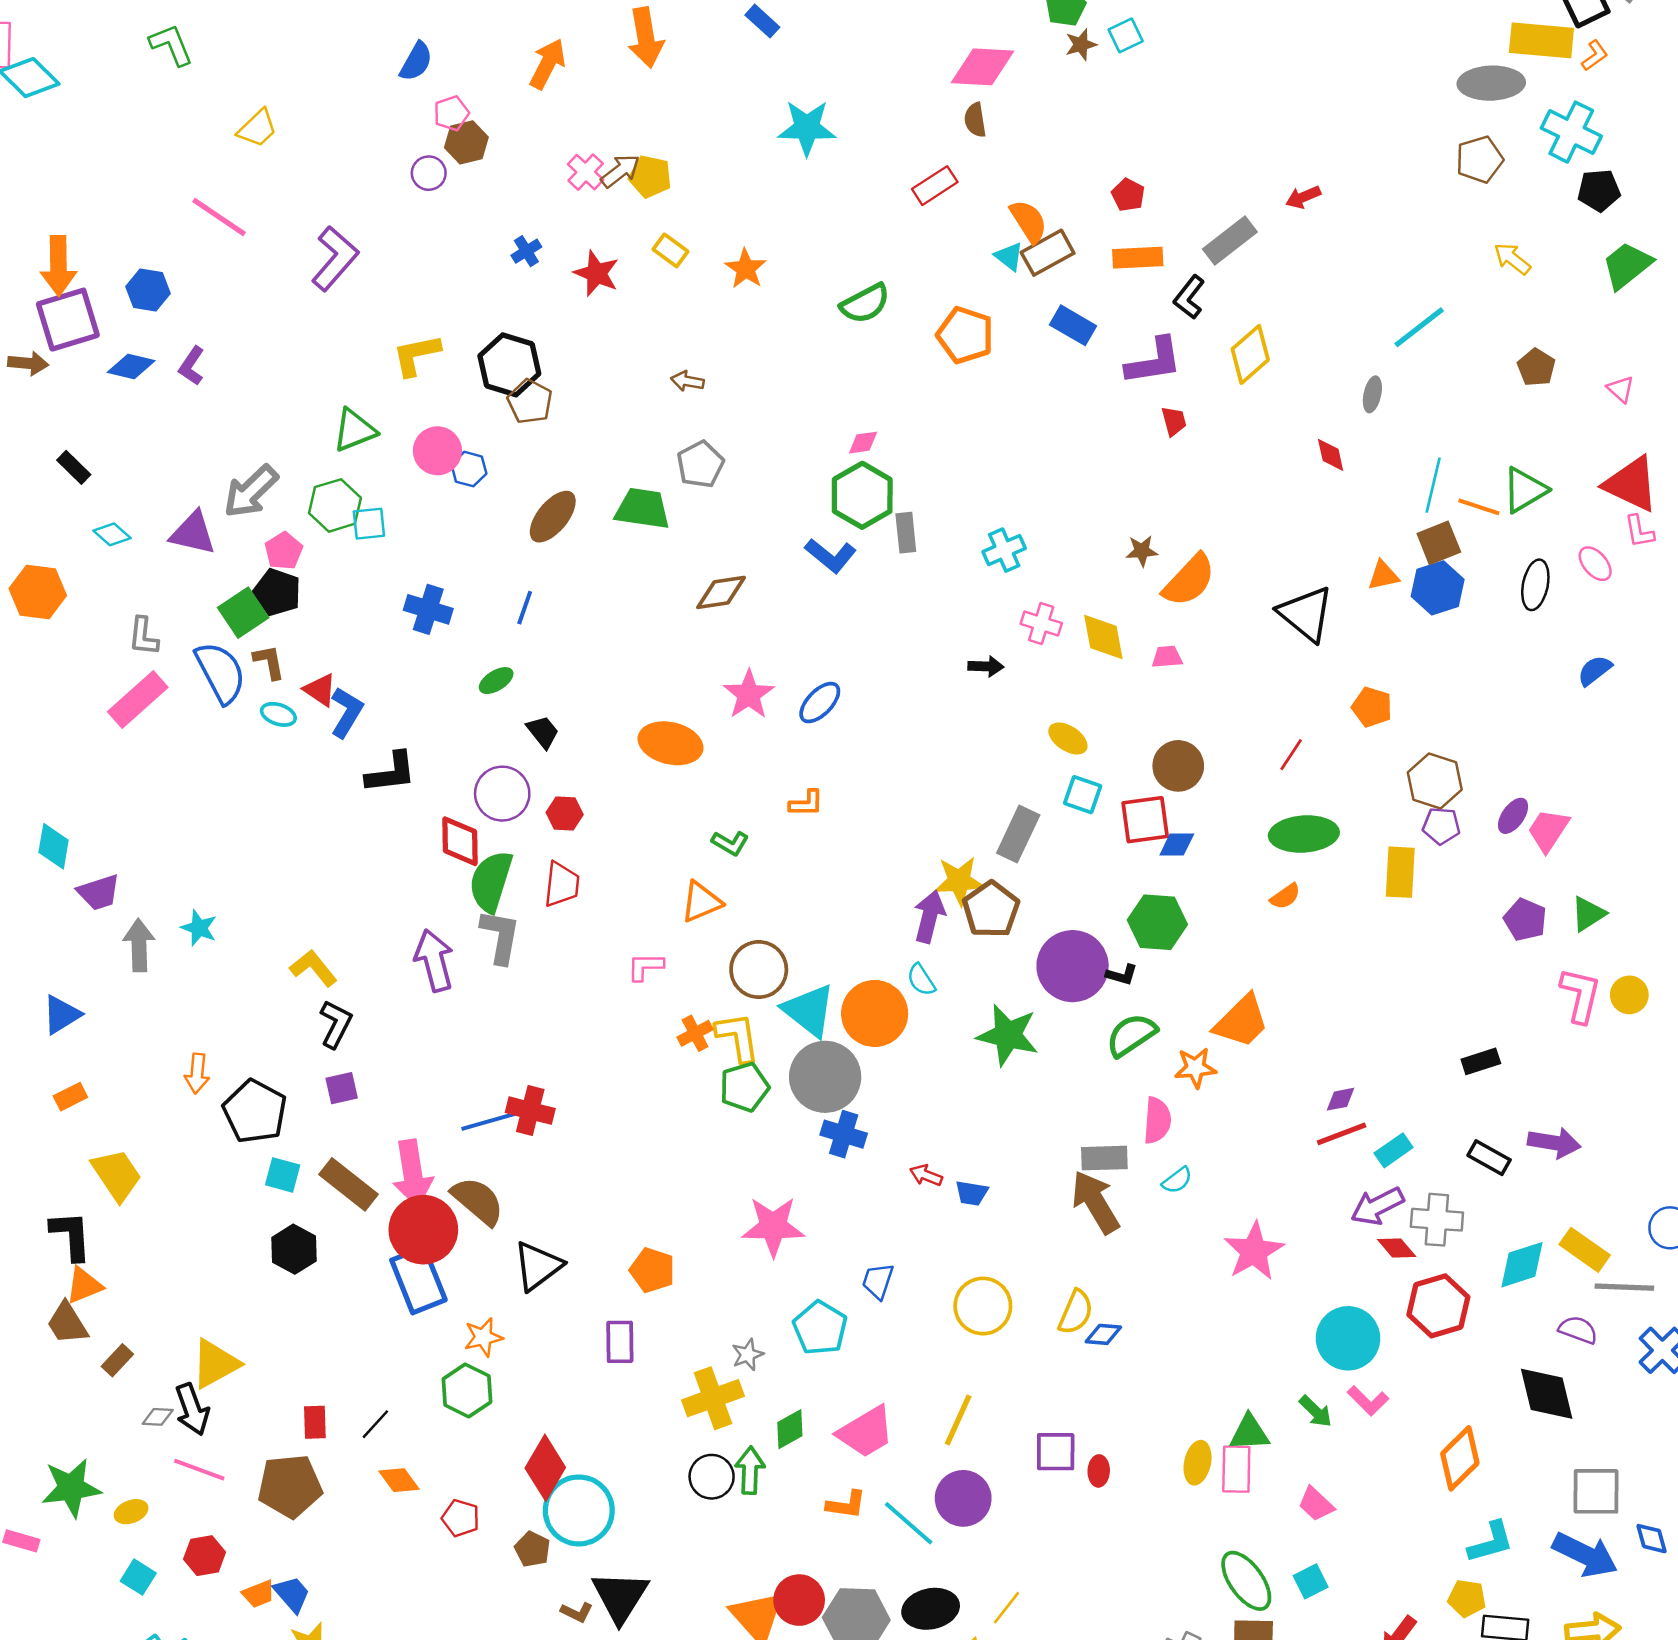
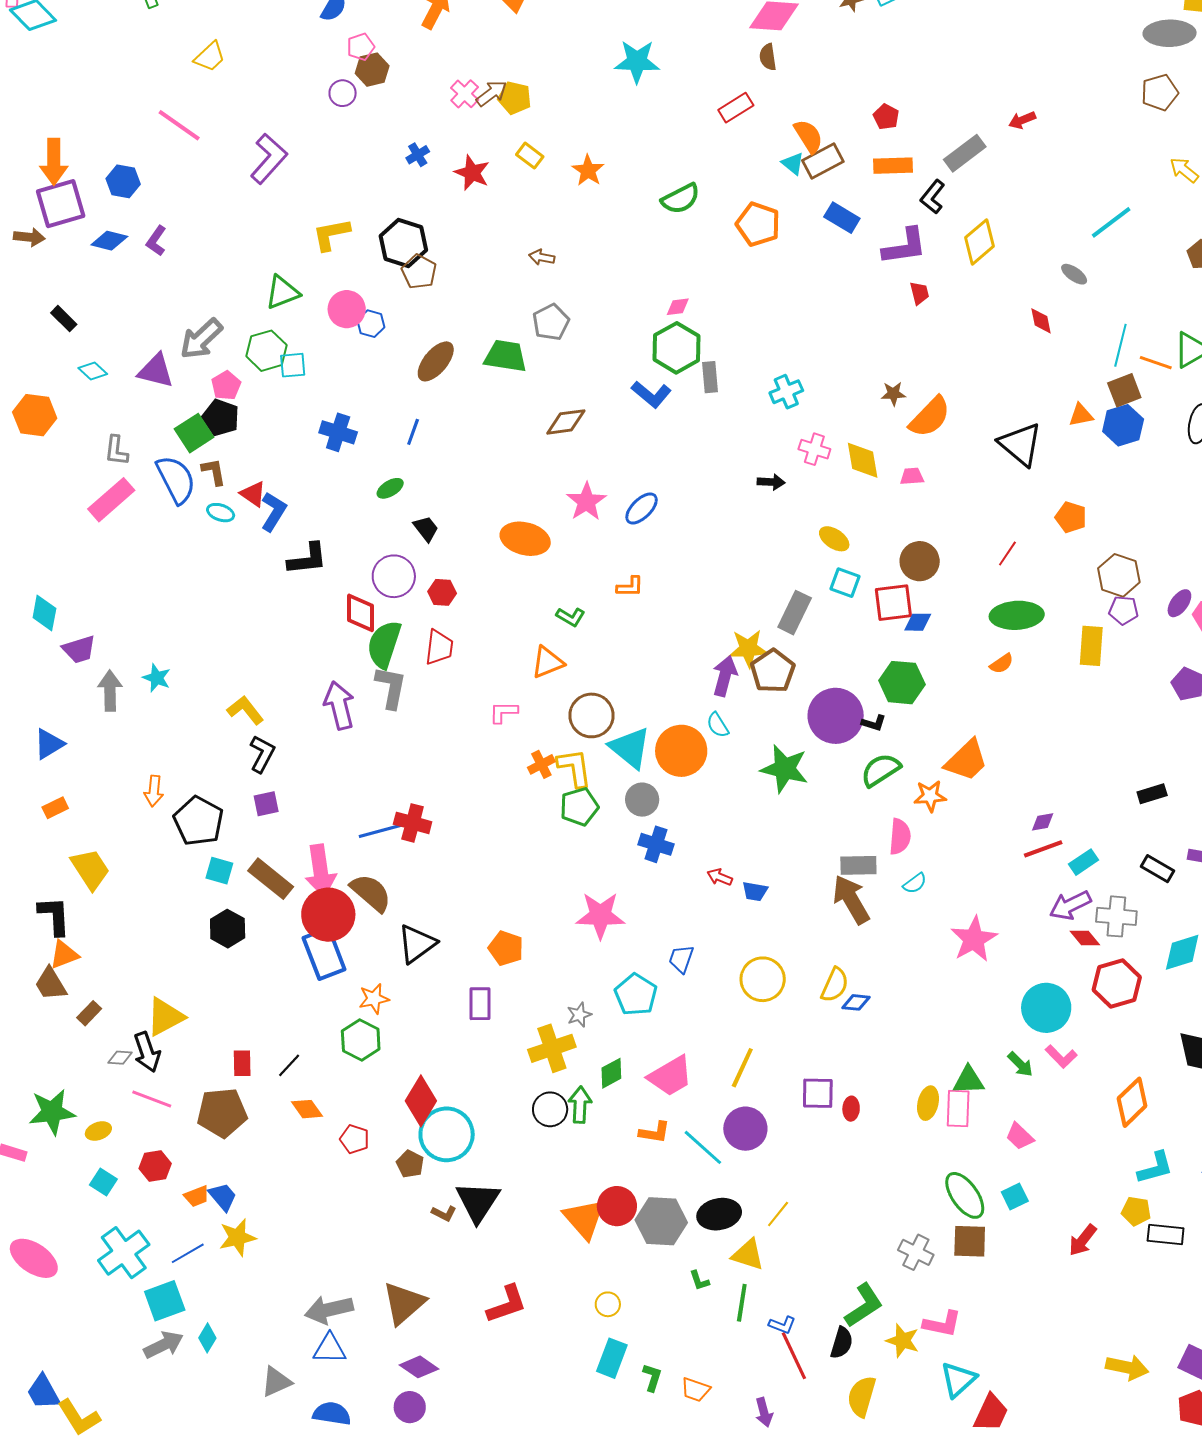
gray ellipse: (1372, 394) -> (1074, 274), turned -68
gray circle: (825, 1077) -> (642, 800), size x0.6

